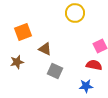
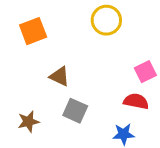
orange square: (23, 32) -> (33, 31), moved
brown star: (17, 62) -> (28, 122), moved

